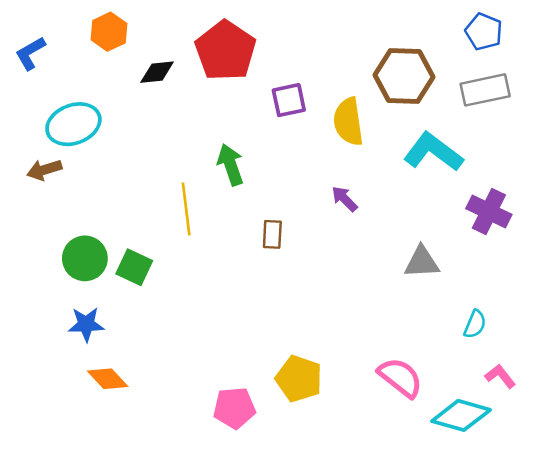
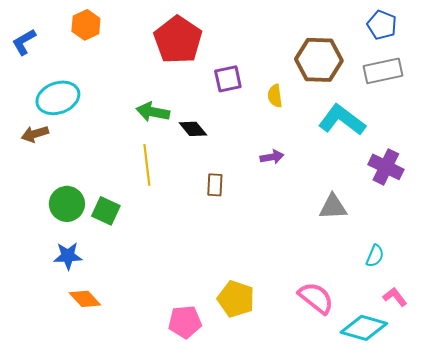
black diamond: (157, 72) -> (193, 129), moved, turned 56
yellow semicircle: (348, 122) -> (275, 96), size x0.6
green arrow: (231, 165) -> (153, 112), moved, turned -60
purple arrow: (345, 199) -> (272, 157), turned 125

